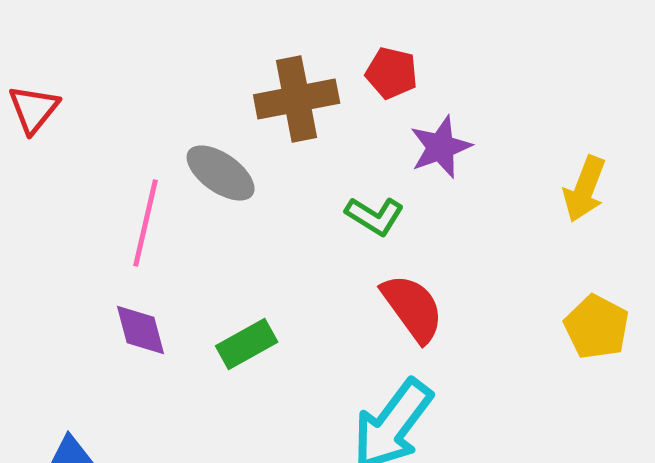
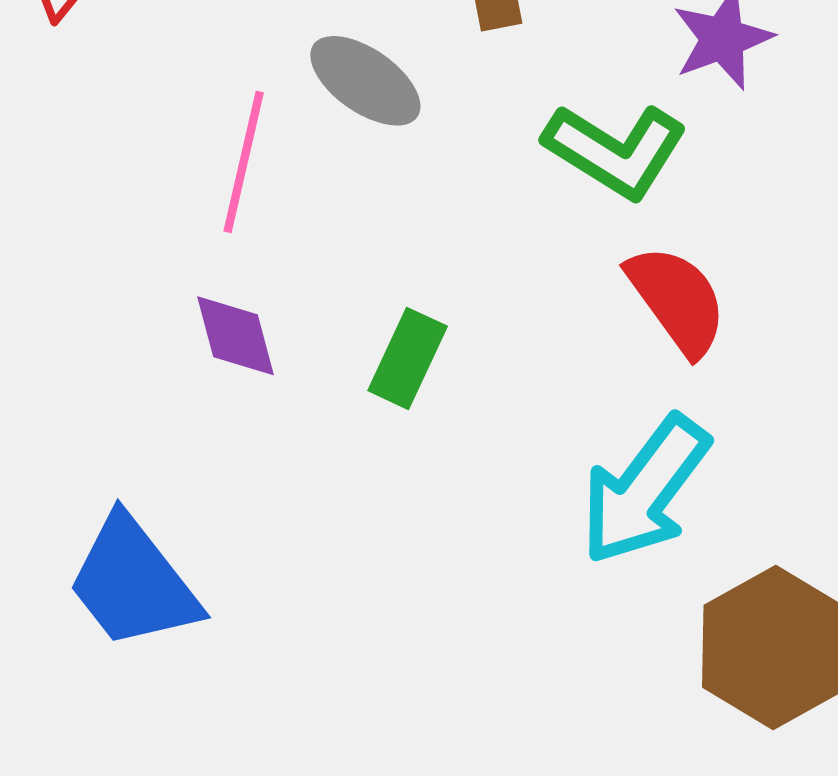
green L-shape: (375, 216) -> (615, 151), size x1.5
green rectangle: (247, 344) -> (408, 358), turned -36

